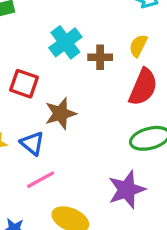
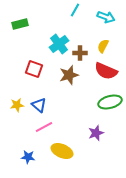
red semicircle: (143, 87) -> (106, 71), turned 90
brown star: (60, 114) -> (69, 75), moved
purple star: (127, 190) -> (96, 133), size x0.7

